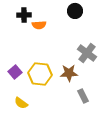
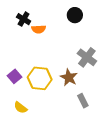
black cross: (24, 15) -> (24, 19), turned 32
brown star: (69, 73) -> (69, 77), turned 30

